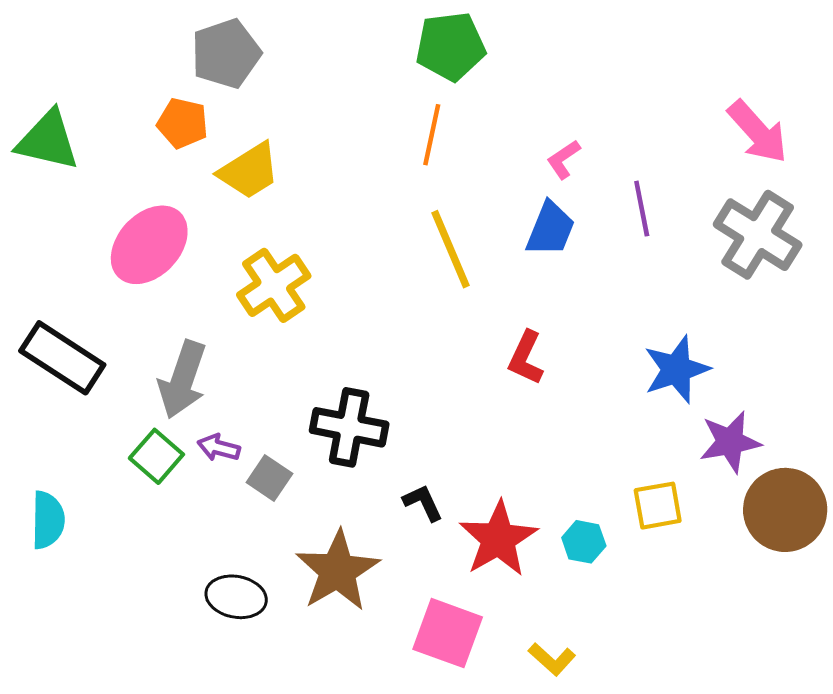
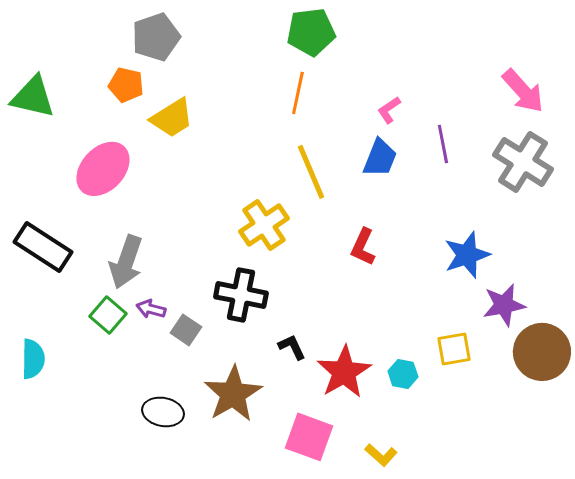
yellow cross: (274, 285) -> (264, 225), moved

